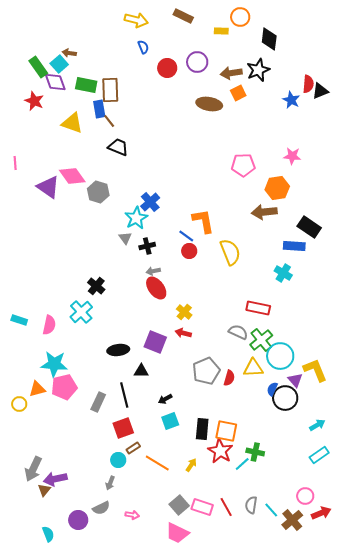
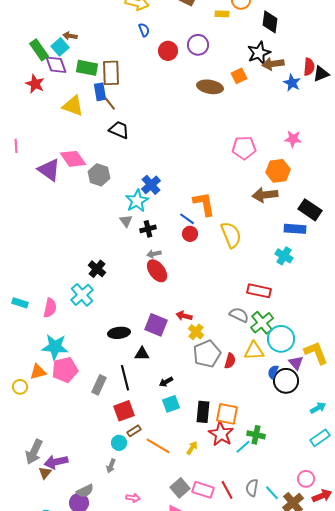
brown arrow: (231, 73) -> (273, 64), moved
yellow cross: (184, 312) -> (196, 332), moved
gray semicircle: (101, 508) -> (85, 491), moved

